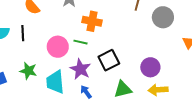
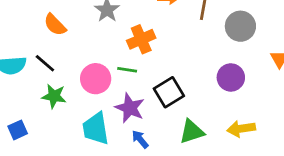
orange cross: (92, 21) -> (141, 39), turned -30
black line: (23, 33) -> (45, 63), turned -42
purple circle: (150, 67) -> (231, 77), moved
green star: (28, 71) -> (54, 96), moved

